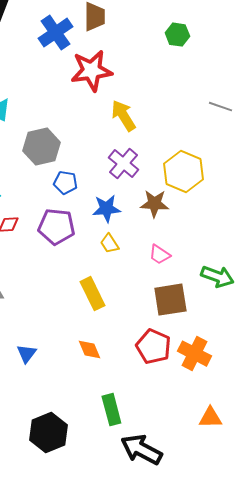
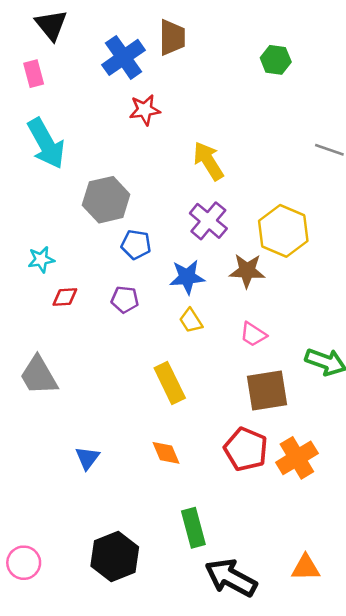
red star: (91, 71) -> (145, 110), moved, size x0.6
purple pentagon: (56, 227) -> (125, 299), size x0.6
orange cross: (194, 354) -> (297, 458), turned 32
orange triangle: (210, 418) -> (306, 568), moved

